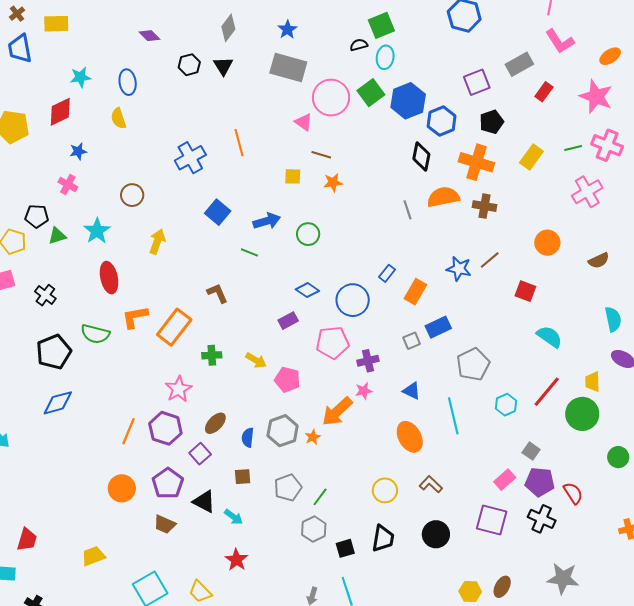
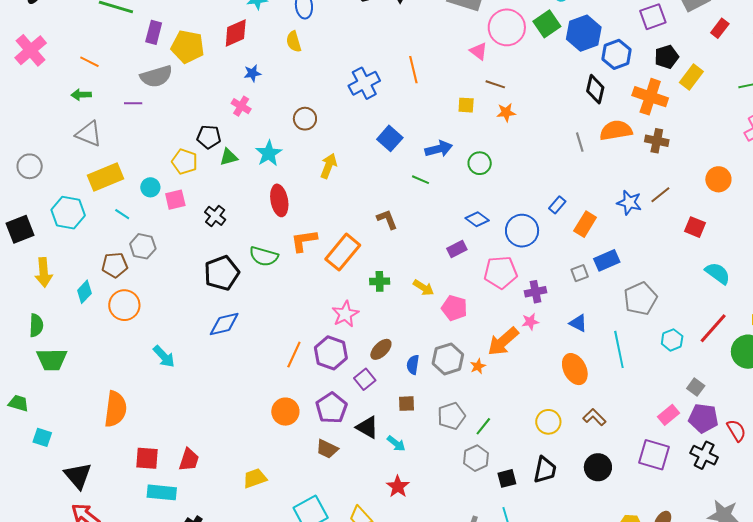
yellow rectangle: (531, 157) -> (691, 77), moved

